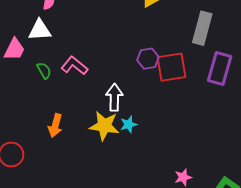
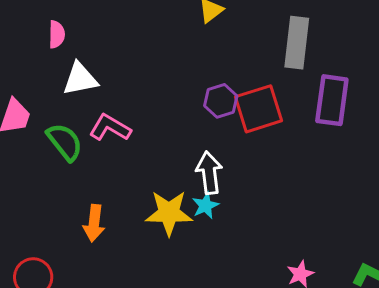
white triangle: (40, 30) -> (80, 79), moved
green semicircle: (44, 71) -> (65, 142), size x1.5
white arrow: (114, 97) -> (209, 173), moved

